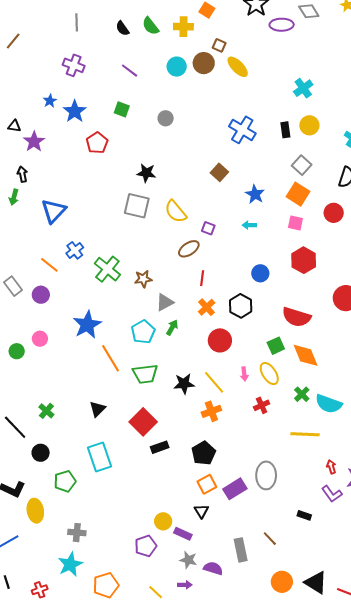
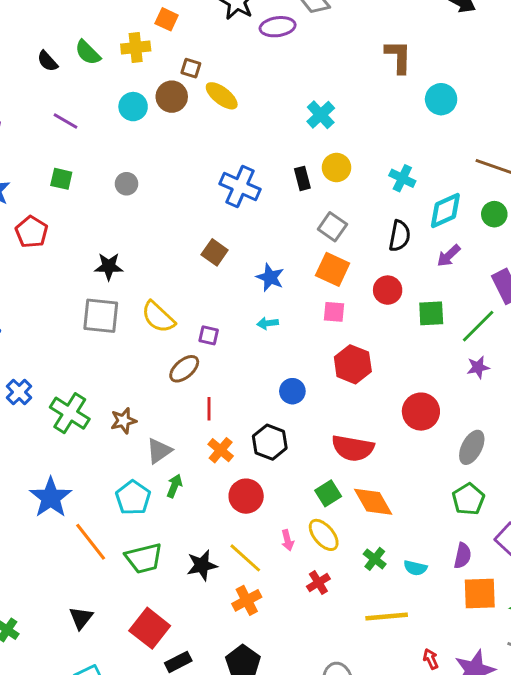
cyan semicircle: (329, 404) -> (415, 568), size x0.6

